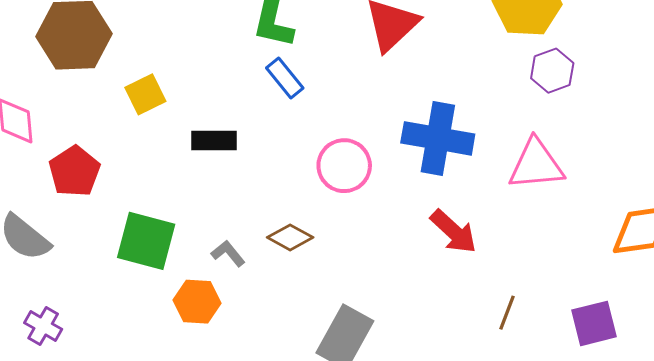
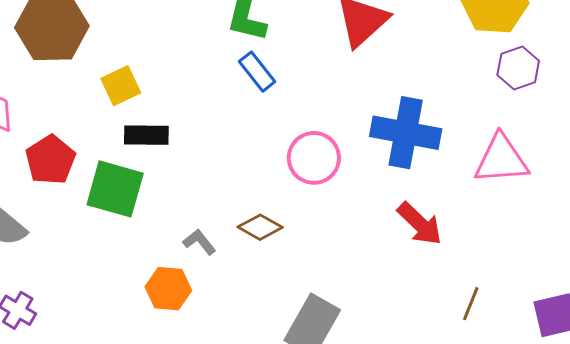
black rectangle: (214, 141) -> (146, 135), moved
green square: (146, 241) -> (115, 189), moved

